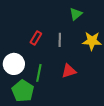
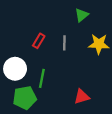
red triangle: (69, 71) -> (82, 97), moved
green pentagon: (23, 91) -> (25, 98), turned 30

